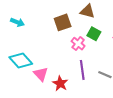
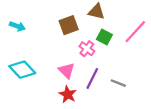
purple line: (82, 70) -> (92, 78), turned 36
pink triangle: (41, 74) -> (67, 70), moved

